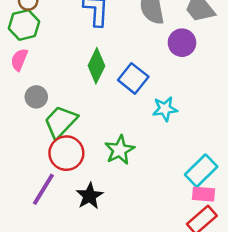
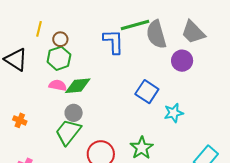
pink semicircle: (19, 60) -> (58, 85), turned 84
green diamond: (96, 66) -> (78, 86), moved, turned 64
green trapezoid: (61, 122) -> (68, 132), moved

